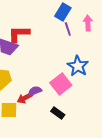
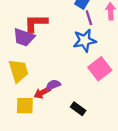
blue star: (78, 66) -> (85, 41), moved, turned 30
pink square: (61, 84) -> (100, 69), moved

